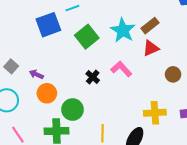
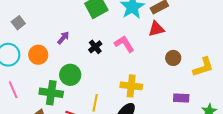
purple arrow: (36, 74) -> (63, 38), moved, turned 96
orange circle: (47, 93) -> (38, 55), moved
yellow cross: (155, 113) -> (131, 86), moved

